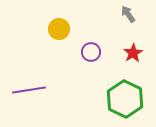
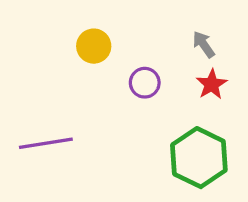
gray arrow: (128, 14) -> (204, 44), moved

